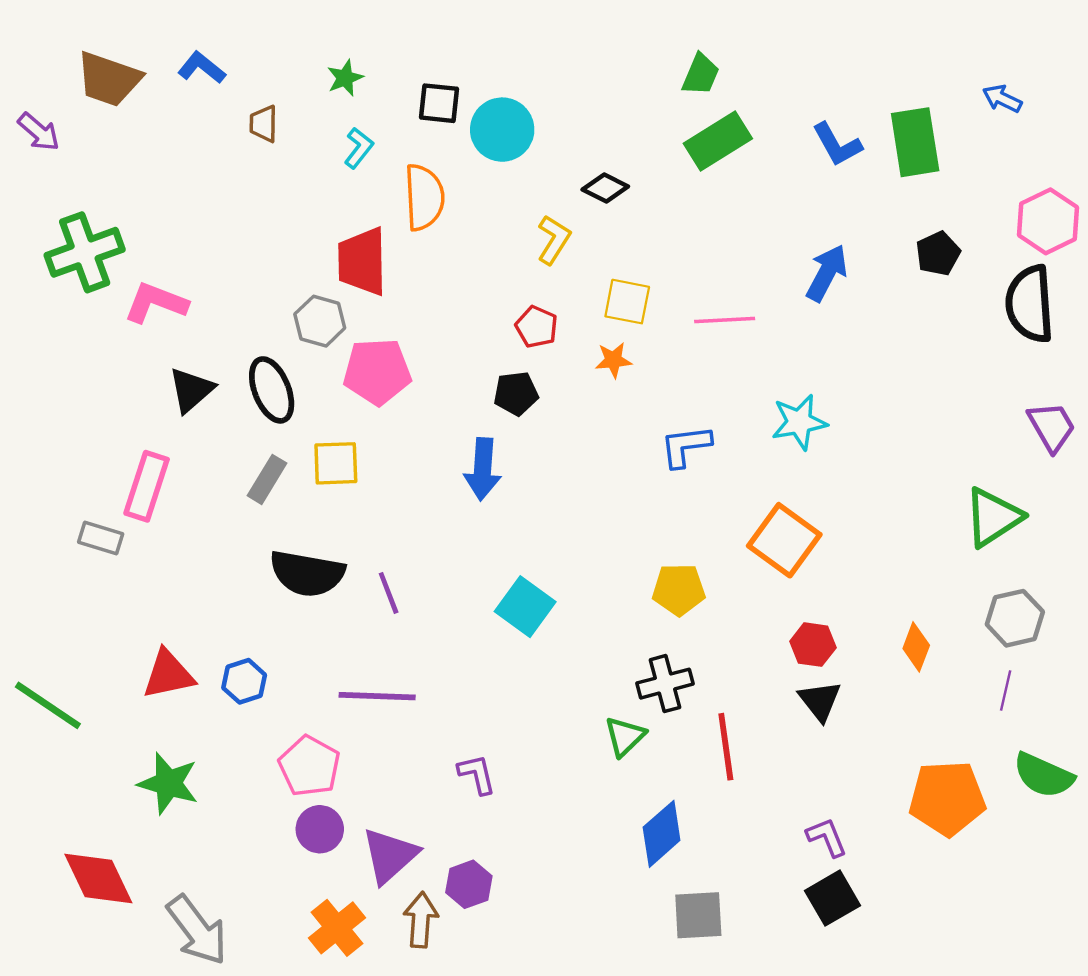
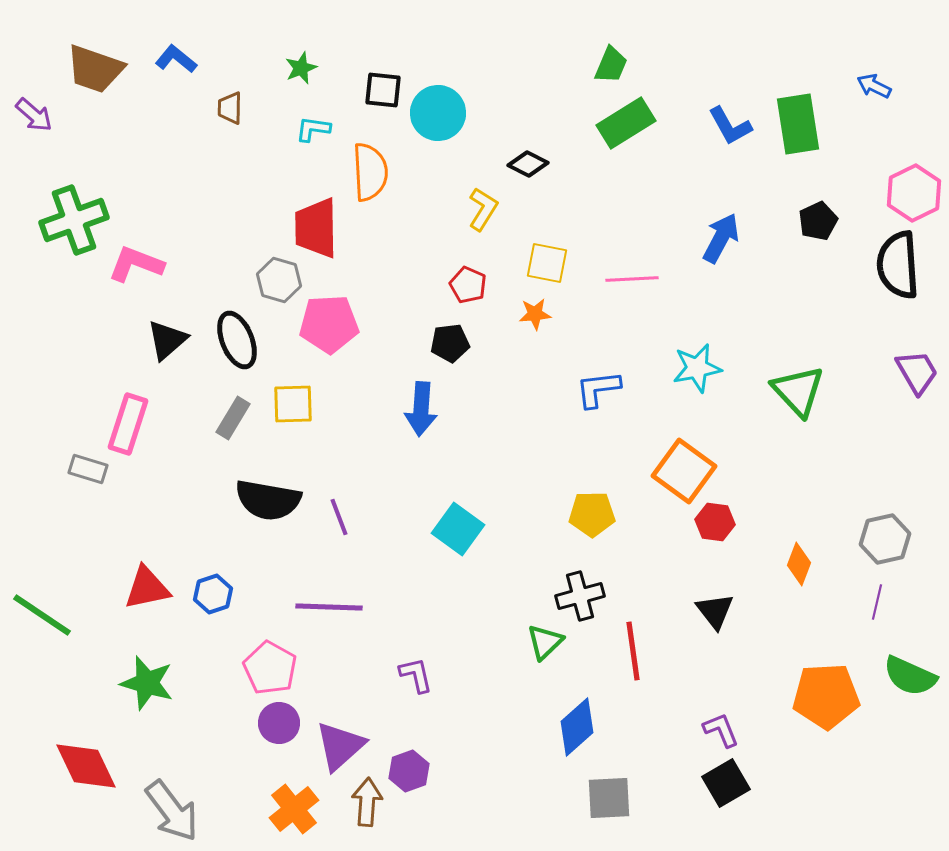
cyan L-shape: (359, 148) -> (313, 129), turned -120
green triangle: (993, 517) -> (798, 391), moved, turned -40
red hexagon: (813, 645) -> (715, 522), moved

